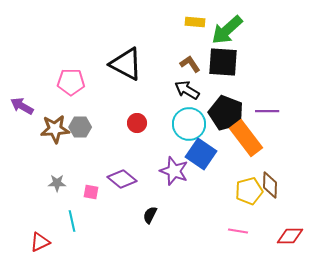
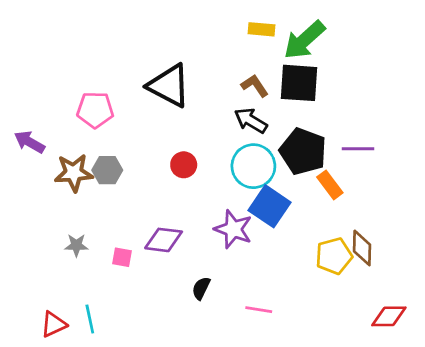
orange rectangle: (246, 138) -> (330, 185), size x0.6
purple diamond: (122, 179) -> (164, 240), turned -32
cyan line: (72, 221) -> (90, 319), moved
pink line: (238, 231) -> (259, 310), moved

